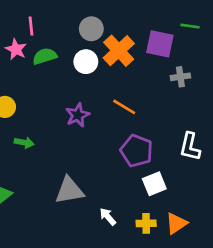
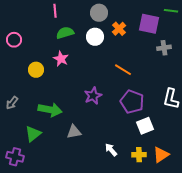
pink star: (16, 49) -> (61, 59), moved
orange cross: (119, 51) -> (119, 29), size x0.6
purple star: (78, 115) -> (93, 96), moved
green arrow: (24, 143) -> (50, 110), moved, size x1.6
gray triangle: (69, 191) -> (74, 132), moved, size x0.7

